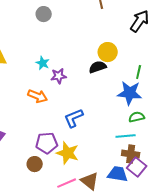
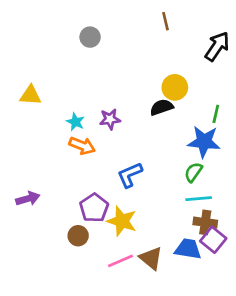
cyan star: (43, 63) -> (75, 122), moved
green semicircle: (137, 117) -> (193, 172), moved, turned -42
purple pentagon: (47, 143) -> (94, 208), turned -30

